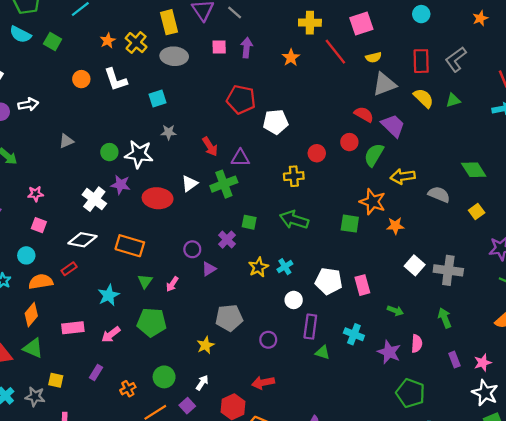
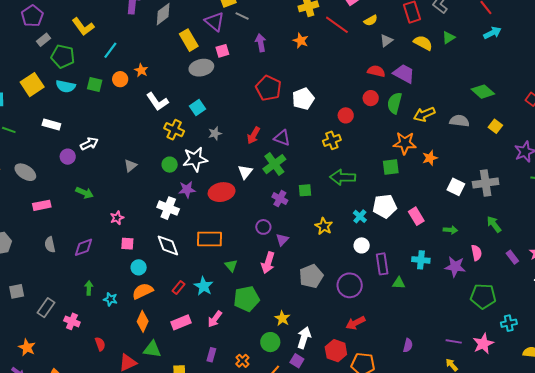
yellow cross: (136, 43) -> (174, 130), moved
pink square: (219, 47) -> (222, 51), moved
orange circle: (81, 79) -> (120, 79), moved
gray triangle: (384, 84) -> (386, 41), size x0.6
red pentagon: (241, 99) -> (269, 88), turned 30
red arrow: (210, 146) -> (254, 135), turned 78
purple triangle: (240, 158) -> (282, 138), turned 36
white diamond: (83, 240) -> (168, 245), turned 75
purple cross: (227, 240) -> (280, 199), moved
cyan circle: (26, 255) -> (139, 267), moved
cyan cross: (285, 267) -> (360, 216), moved
red rectangle: (69, 269) -> (178, 287), moved
white pentagon: (329, 281) -> (385, 206), moved
pink arrow: (172, 284) -> (268, 263), moved, size x1.5
purple circle: (268, 340) -> (350, 285), size x1.6
yellow star: (205, 345) -> (282, 318), moved
white arrow: (202, 383) -> (304, 338), size x1.5

